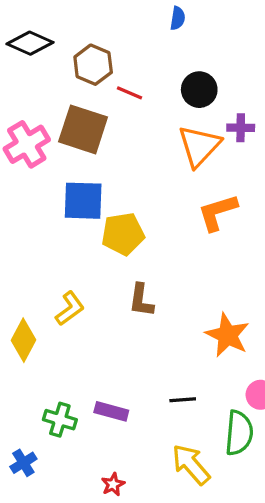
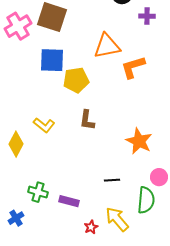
orange triangle: (199, 146) -> (107, 46), moved, turned 36
yellow L-shape: (70, 309) -> (44, 125), turned 75
purple rectangle: (111, 411) -> (69, 201), moved
red star: (113, 484) -> (91, 227), moved

